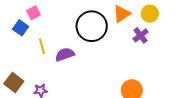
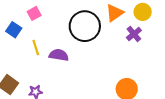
pink square: (33, 13) -> (34, 13), moved
purple semicircle: (65, 54) -> (59, 55), turned 30

